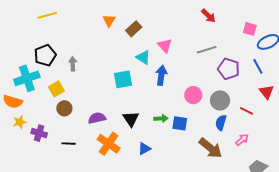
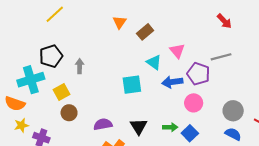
yellow line: (47, 15) -> (55, 14), turned -30
purple pentagon: (229, 69) -> (198, 74), moved
blue arrow: (161, 75) -> (172, 82), turned -108
pink circle: (193, 95) -> (194, 103), moved
blue square: (180, 123) -> (190, 133), turned 35
blue semicircle: (221, 123) -> (233, 134), turned 98

